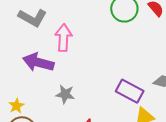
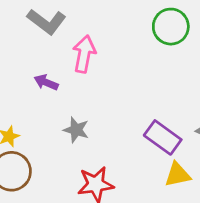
purple arrow: (38, 62) -> (46, 82), size x0.6

